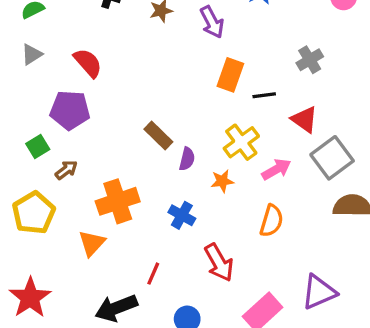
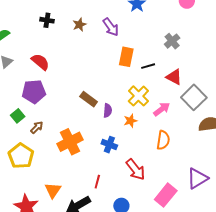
orange triangle: (92, 243) -> (53, 190), moved

